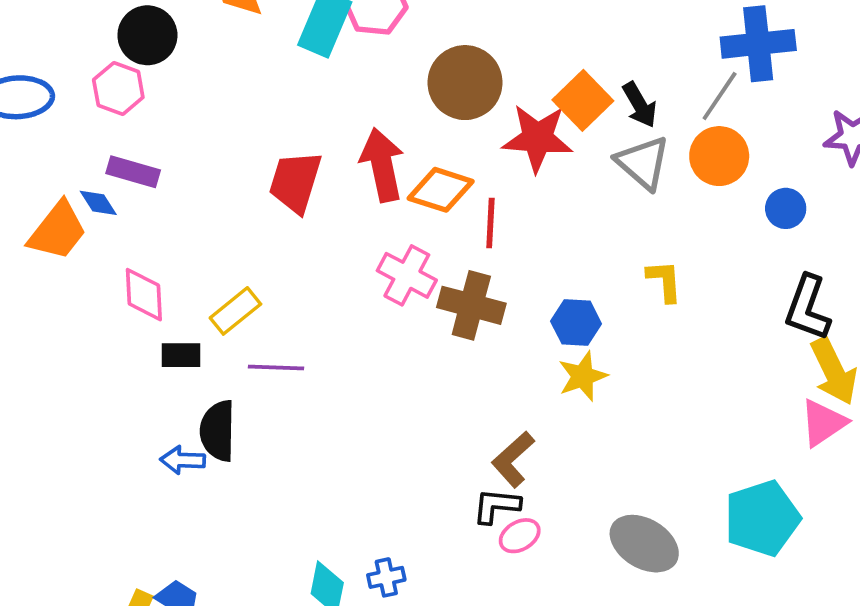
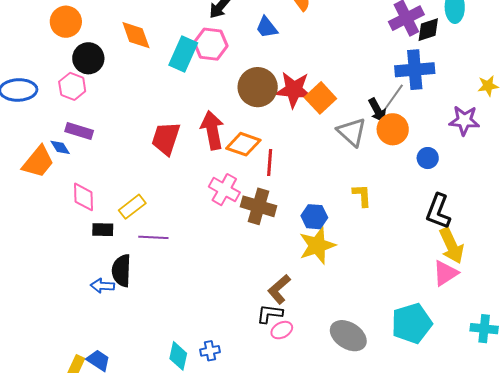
black arrow: (640, 105) -> (377, 110), moved
red star: (537, 138) -> (294, 90), moved
yellow star: (583, 376) -> (317, 246), size x1.4

